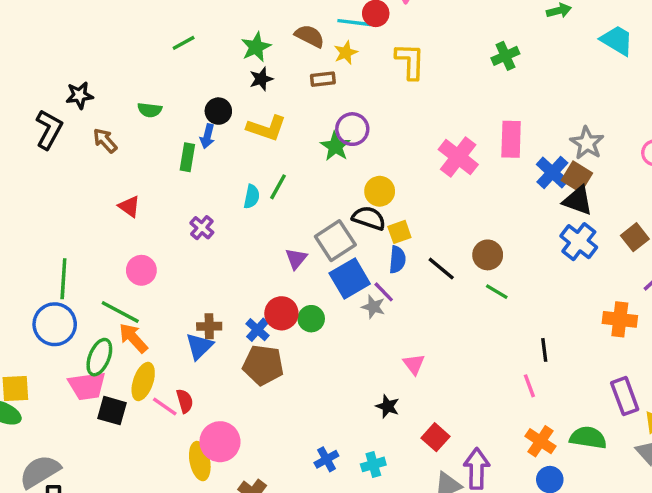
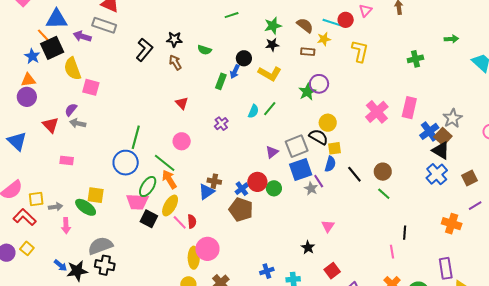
black star: (80, 95) -> (174, 39), moved

